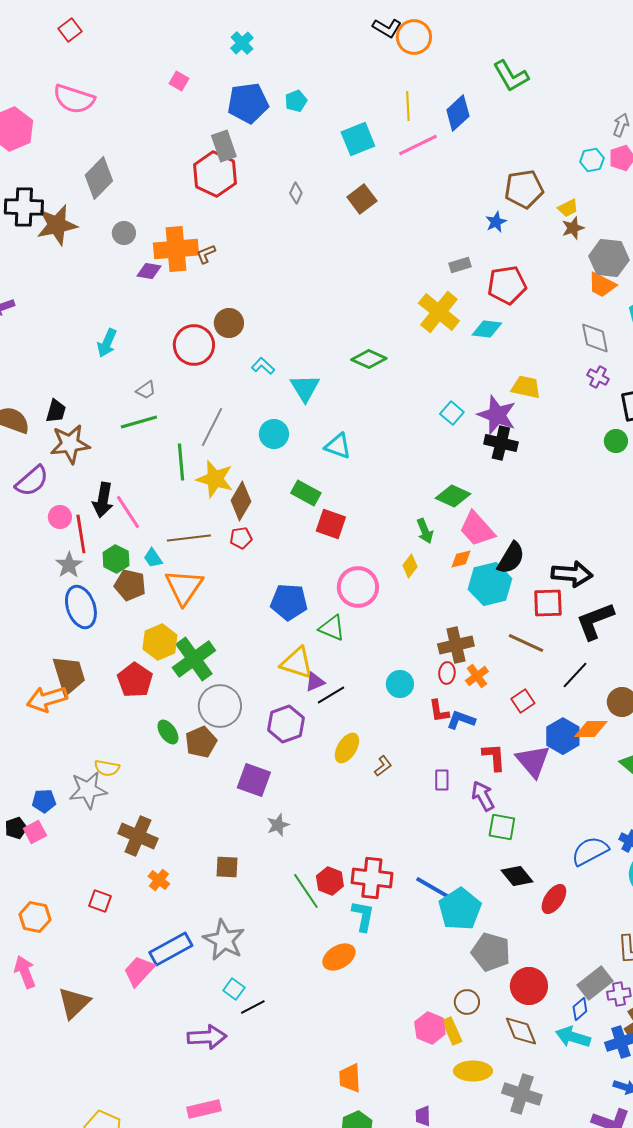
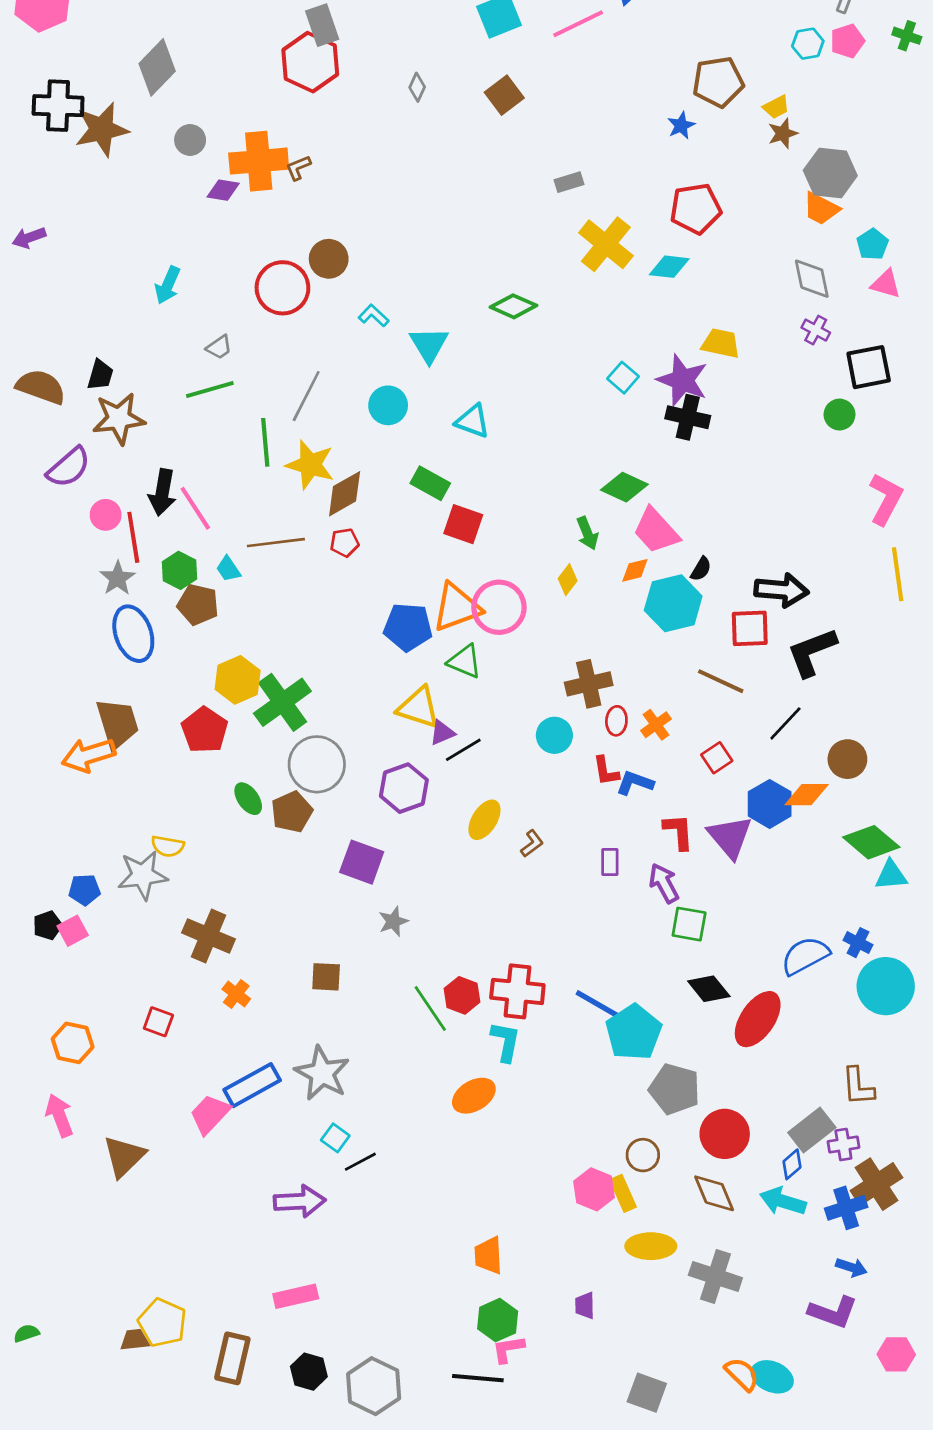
gray rectangle: (460, 265) -> (569, 182), moved
brown diamond: (241, 501) -> (345, 494), turned 30
black semicircle: (511, 558) -> (701, 569), size x0.6
orange triangle: (184, 587) -> (457, 607), moved, turned 36
brown cross: (456, 645) -> (589, 684), moved
red ellipse: (554, 899) -> (758, 1019), size x1.4

